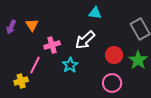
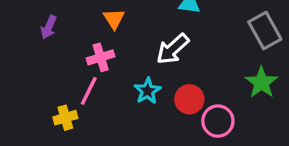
orange triangle: (32, 25) -> (114, 19), moved
pink cross: (52, 45) -> (101, 57), moved
red circle: (114, 55) -> (189, 99), moved

